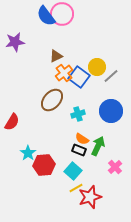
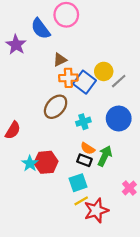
blue semicircle: (46, 16) -> (41, 29), moved
purple star: (15, 42) -> (16, 45), turned -30
orange cross: (64, 73) -> (68, 78), turned 36
red hexagon: (44, 165) -> (46, 162), moved
pink cross: (115, 167) -> (129, 188), moved
cyan square: (73, 171) -> (78, 183), turned 30

